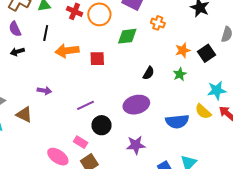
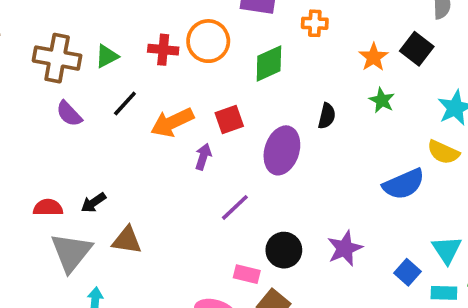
black line: (46, 33) -> (125, 104), turned 49
black arrow: (17, 52) -> (93, 203), moved
purple arrow: (44, 91) -> (203, 157), moved, turned -64
purple ellipse: (136, 105) -> (282, 150), moved, turned -40
brown triangle: (24, 115) -> (127, 240), moved
black circle: (102, 125) -> (284, 250), moved

